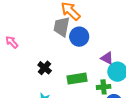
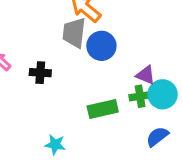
black cross: (45, 68) -> (40, 73), moved, turned -32
green cross: (104, 87) -> (140, 96), moved

